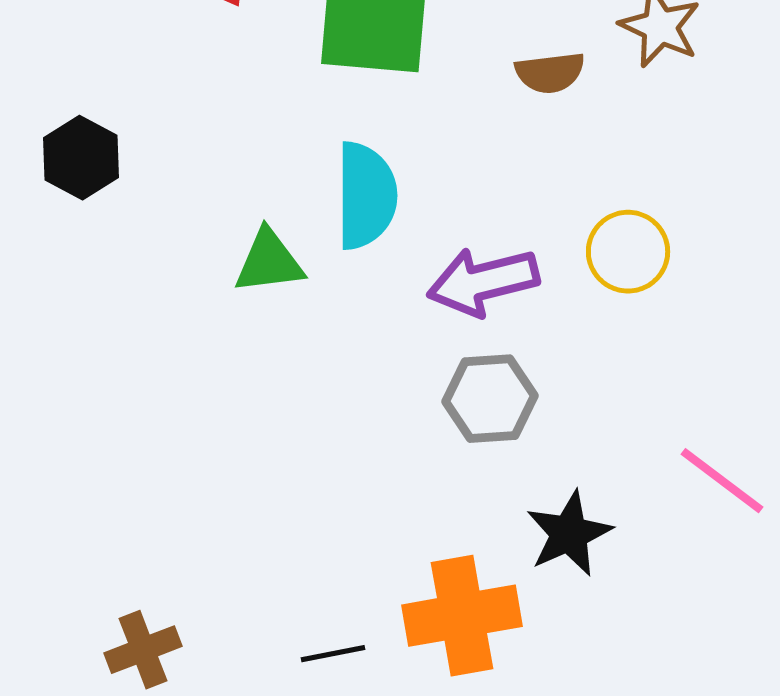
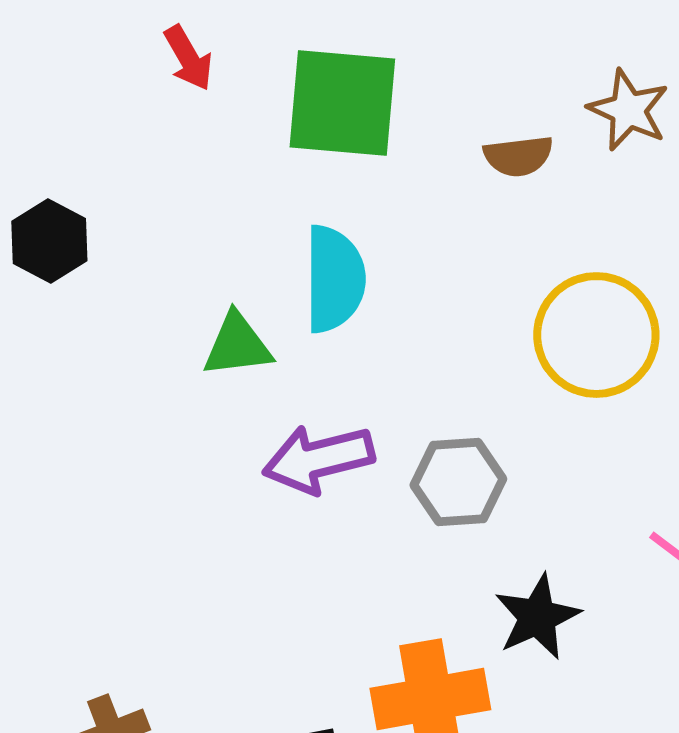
yellow circle: (628, 252) -> (596, 335), size x1.5
purple arrow: (483, 282) -> (318, 459), moved

